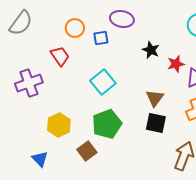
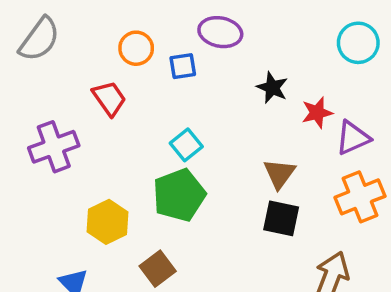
cyan square: (103, 82) -> (186, 145), size x0.7
green pentagon: (107, 124) -> (179, 195), moved

